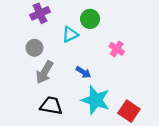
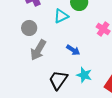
cyan star: (96, 100) -> (84, 75), size x0.6
black trapezoid: (51, 106) -> (58, 80), moved, turned -65

